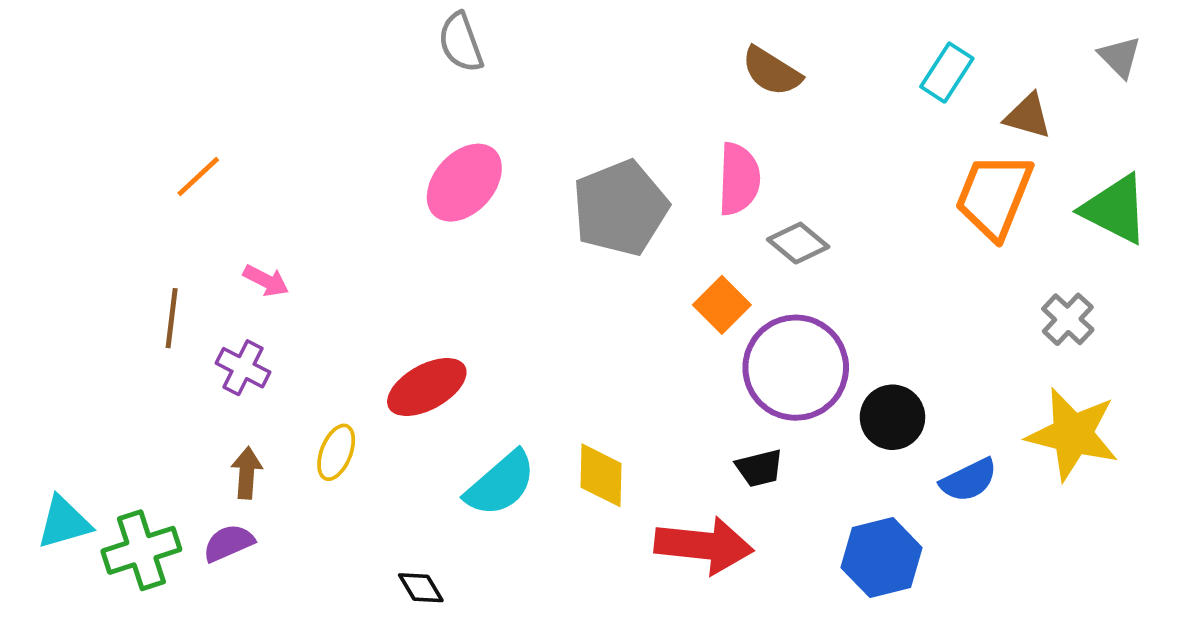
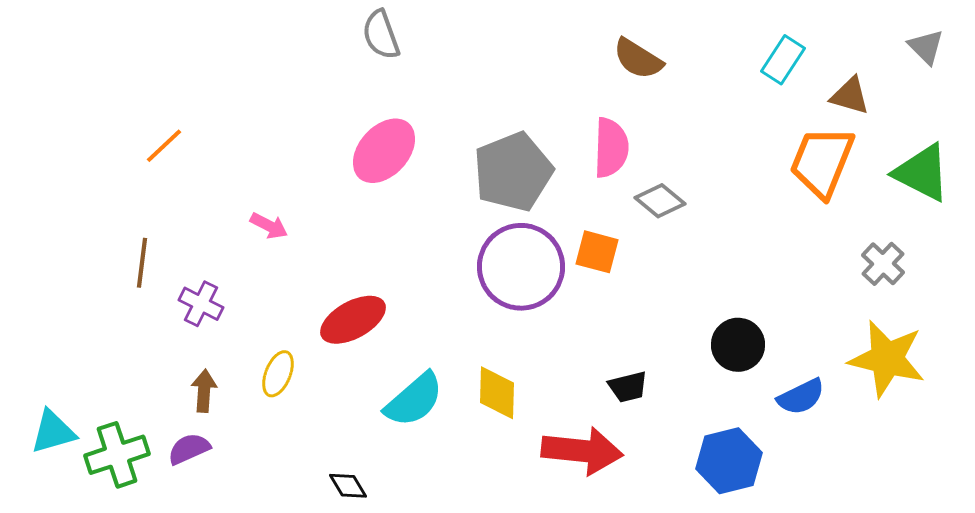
pink arrow: (266, 281) -> (269, 226), moved
orange square: (722, 305) -> (597, 252), turned -30
purple circle: (796, 368) -> (521, 267), moved

